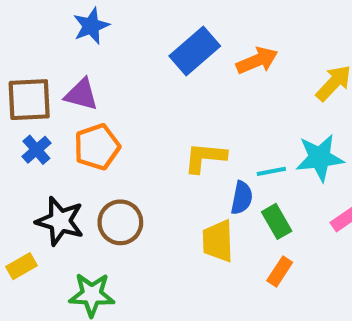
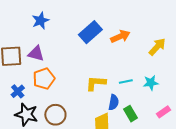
blue cross: (36, 150) -> (18, 91), moved
cyan star: (320, 158) -> (151, 83), size x0.7
cyan line: (271, 171) -> (126, 81), moved

